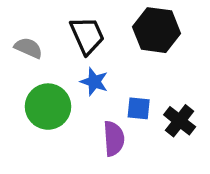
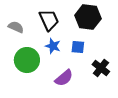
blue square: (139, 108) -> (78, 47), moved
purple semicircle: (114, 139) -> (64, 78), turned 54

